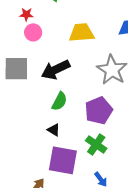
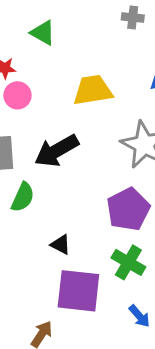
green semicircle: (59, 101) -> (23, 197), moved

